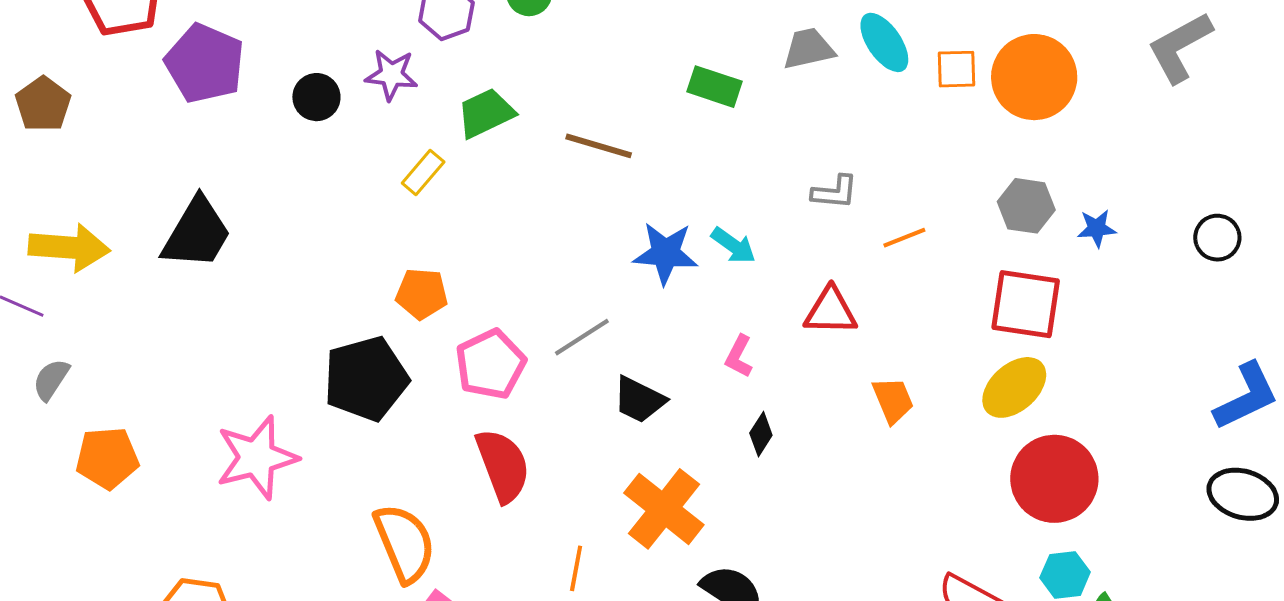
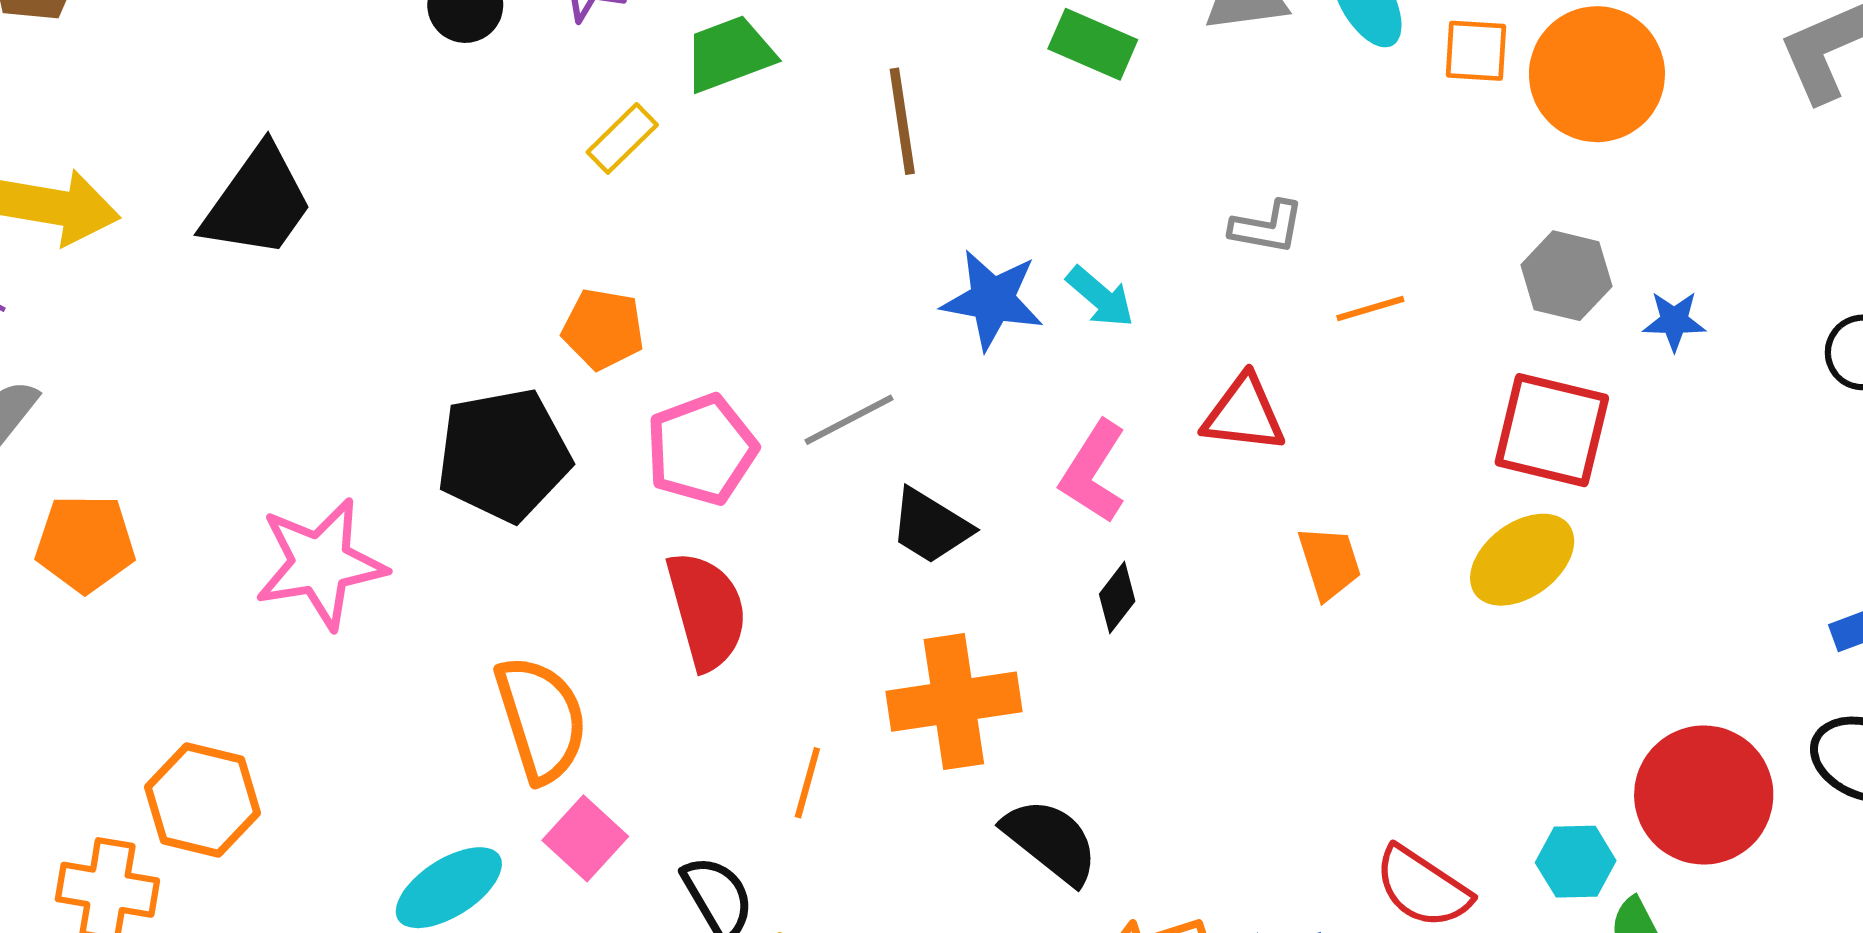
brown line: (599, 146) -> (902, 121), turned 60
pink L-shape: (739, 356) -> (1093, 472), size x1.5
red circle: (1054, 479) -> (1704, 795), moved
orange cross: (664, 509) -> (954, 702), turned 38

